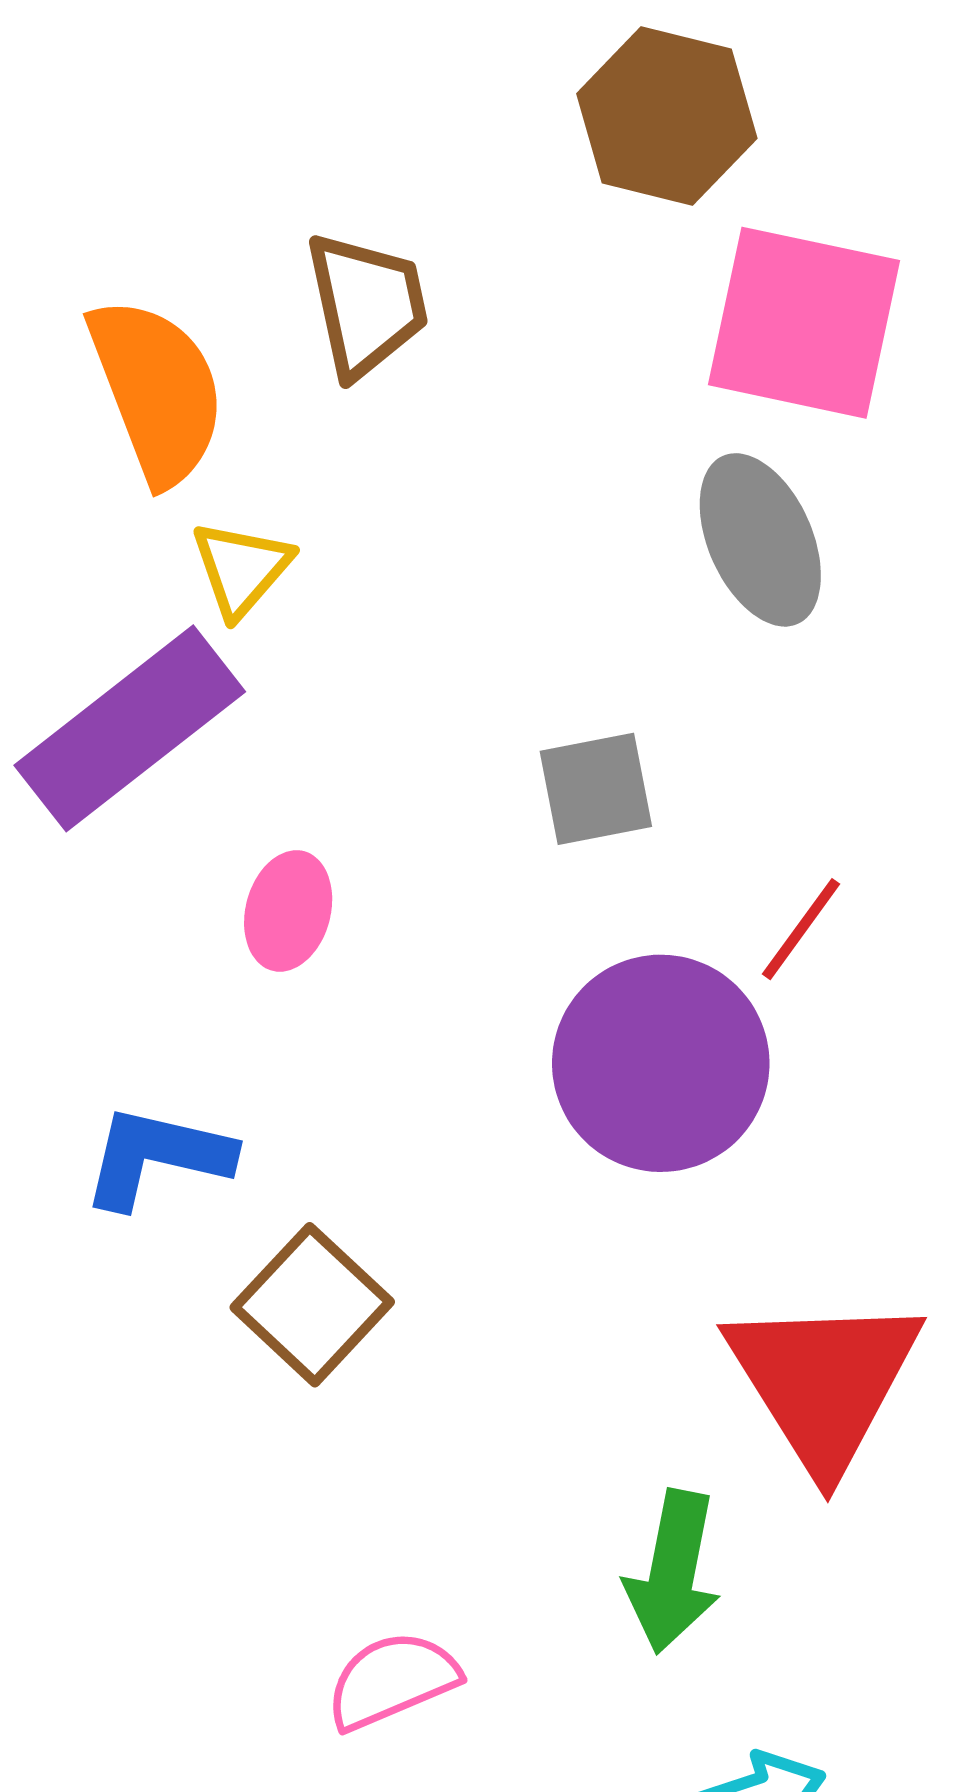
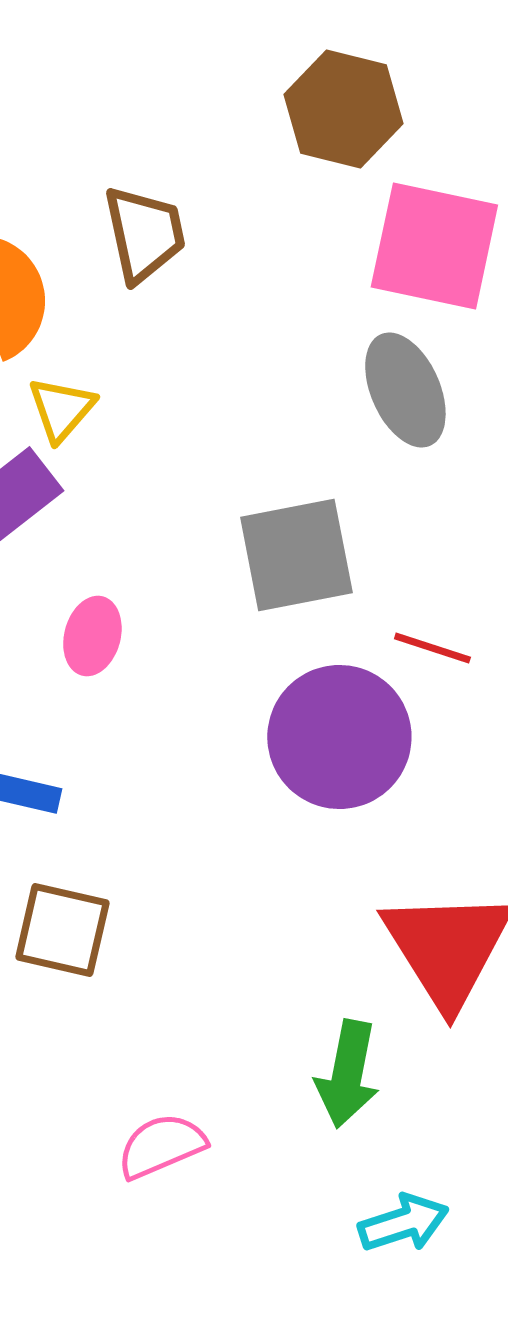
gray square: (596, 789) -> (296, 555), size x1.5
red line: (801, 929) -> (432, 648), turned 72
brown square: (312, 1305) -> (62, 930), moved, turned -30

